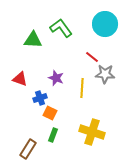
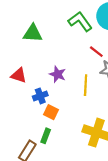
green L-shape: (61, 28) -> (80, 21), moved
green rectangle: (53, 135) -> (46, 136), moved

